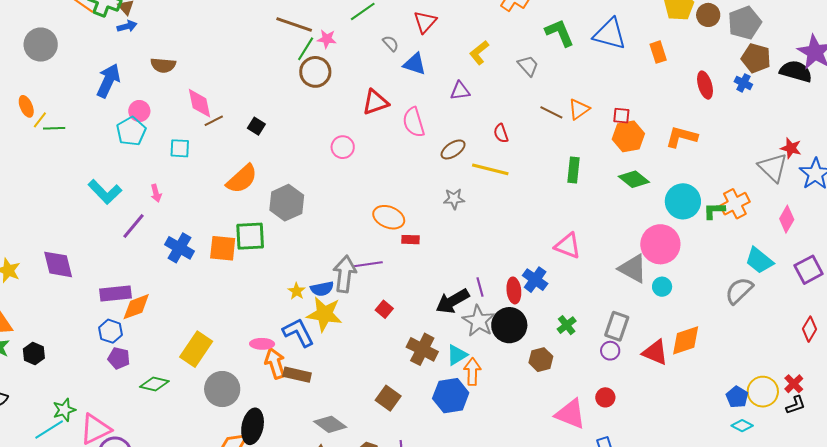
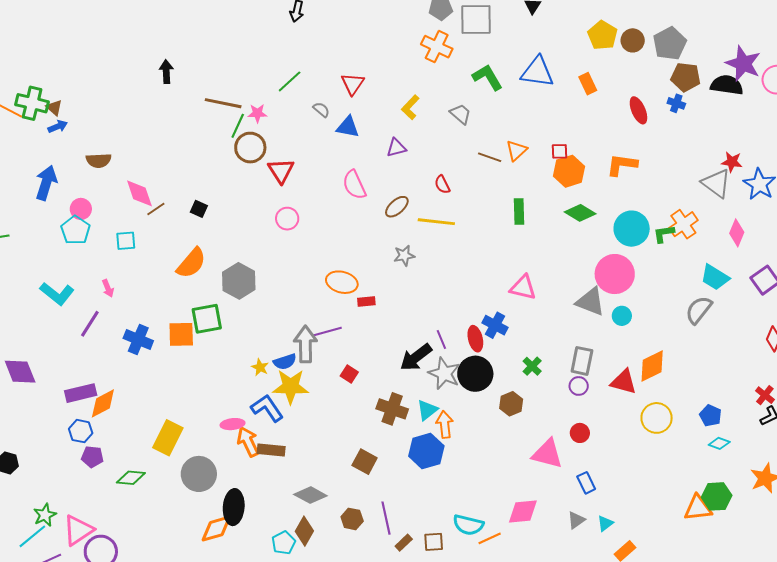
red triangle: (375, 102) -> (281, 171), moved, turned -36
yellow circle: (763, 392) -> (657, 418), moved

